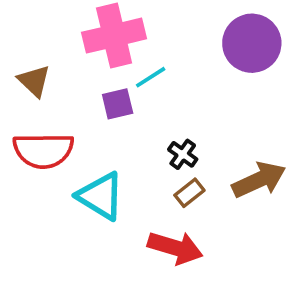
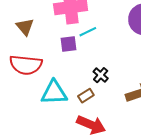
brown rectangle: (189, 193) -> (86, 96), moved
cyan triangle: (101, 196) -> (54, 93), turned -40

